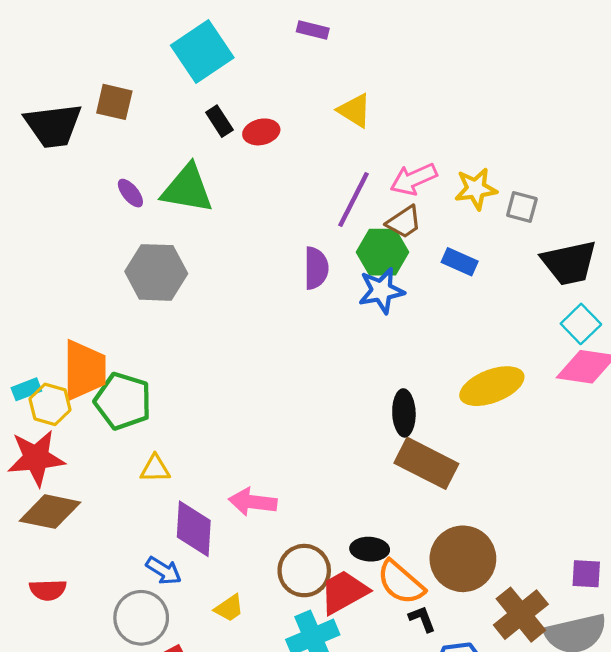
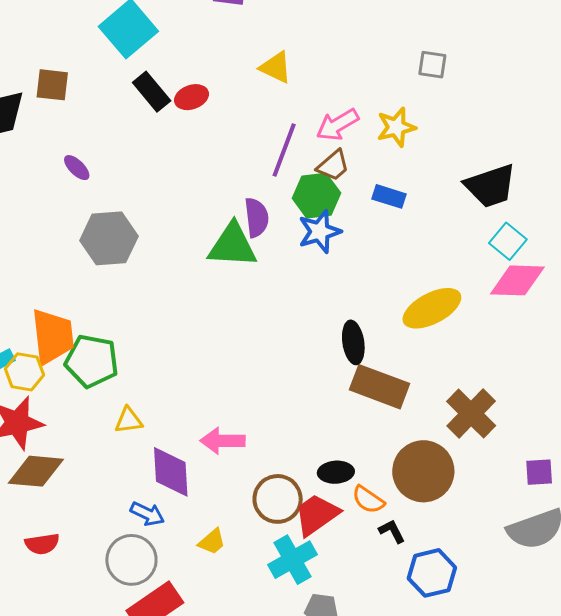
black rectangle: (219, 121) -> (152, 92), size x1.4
green triangle: (187, 189) -> (233, 245), moved
gray square: (522, 207) -> (432, 65), moved
orange semicircle: (401, 582) -> (368, 500), size x0.7
brown cross: (521, 615) -> (471, 414), moved

